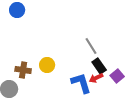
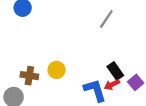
gray line: (91, 46) -> (106, 19), moved, turned 66

